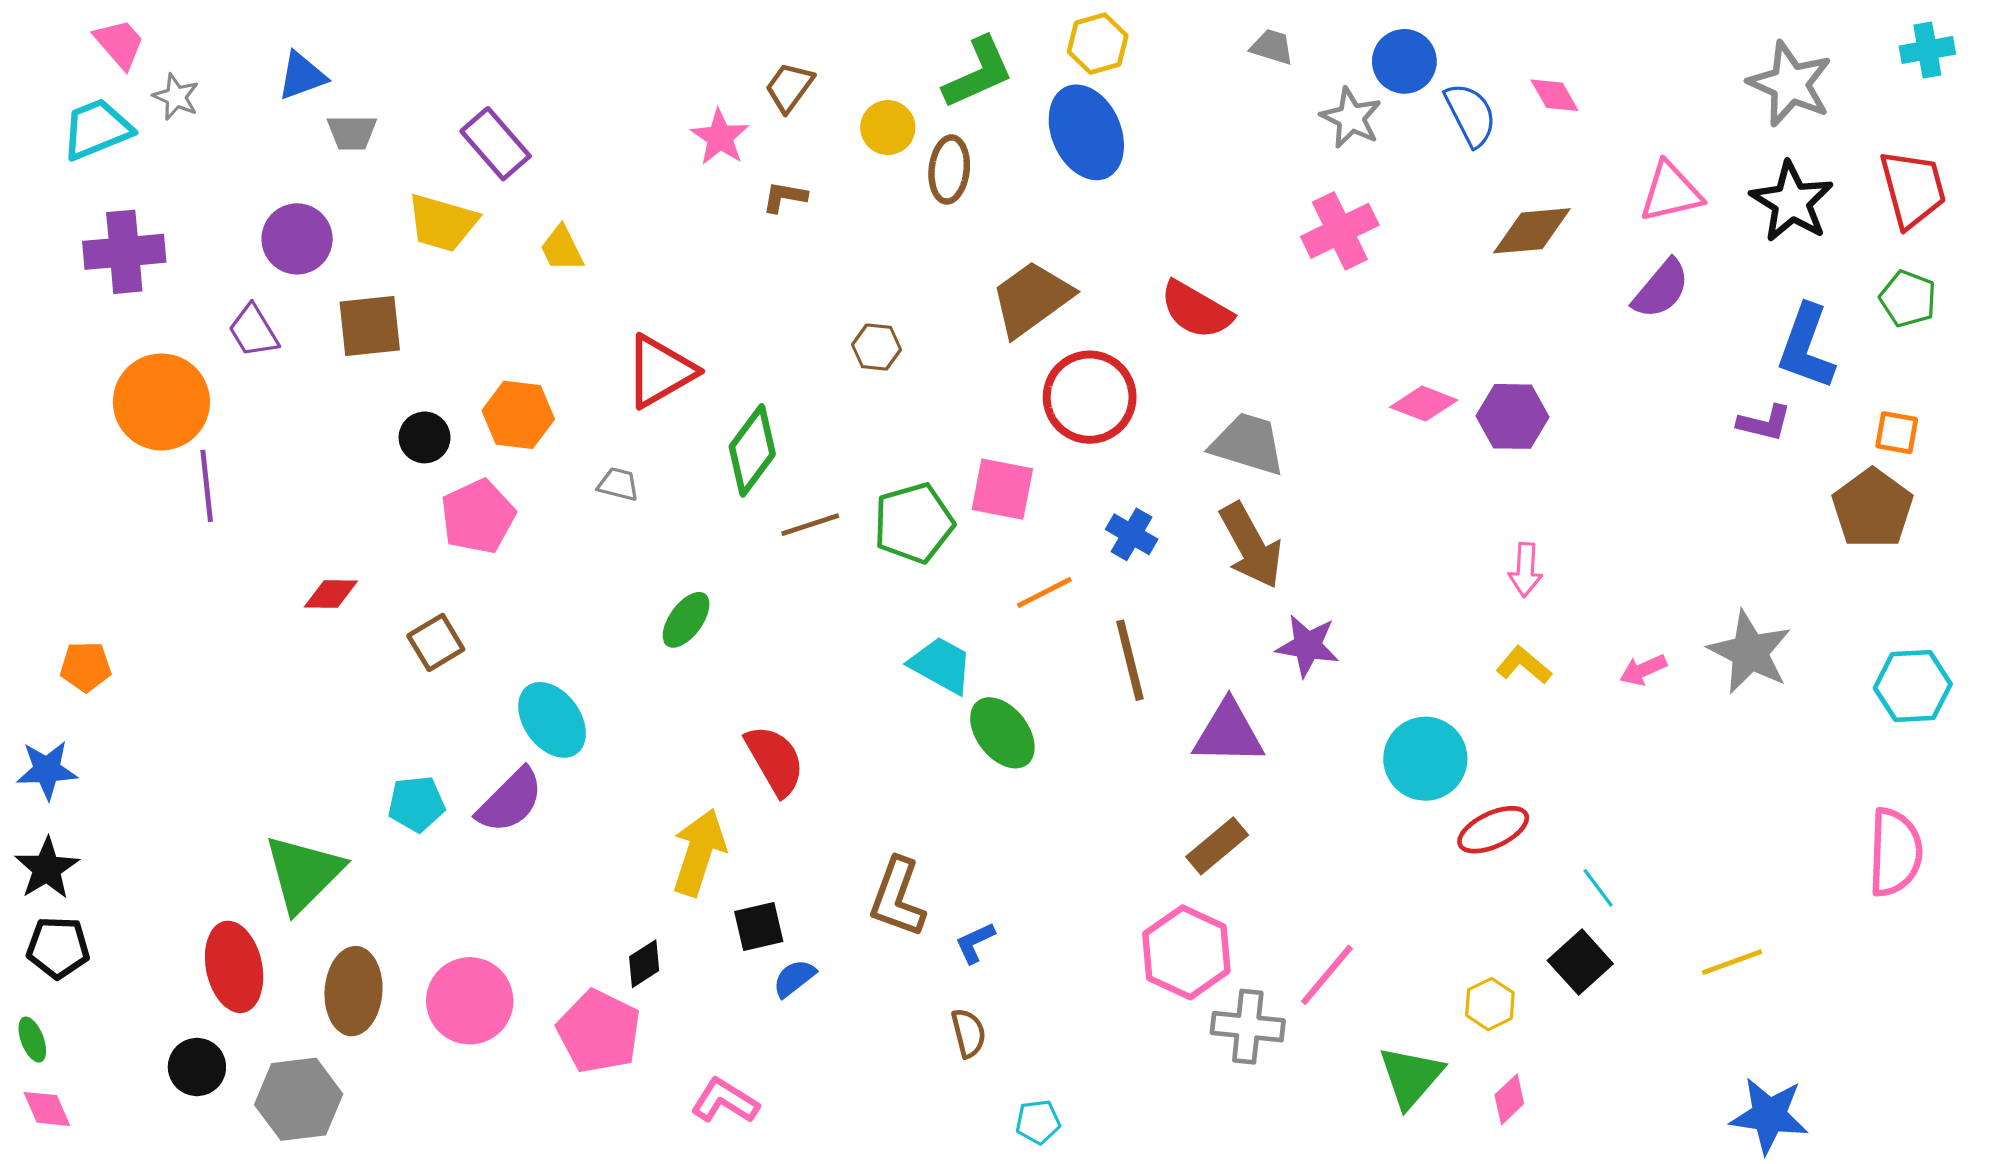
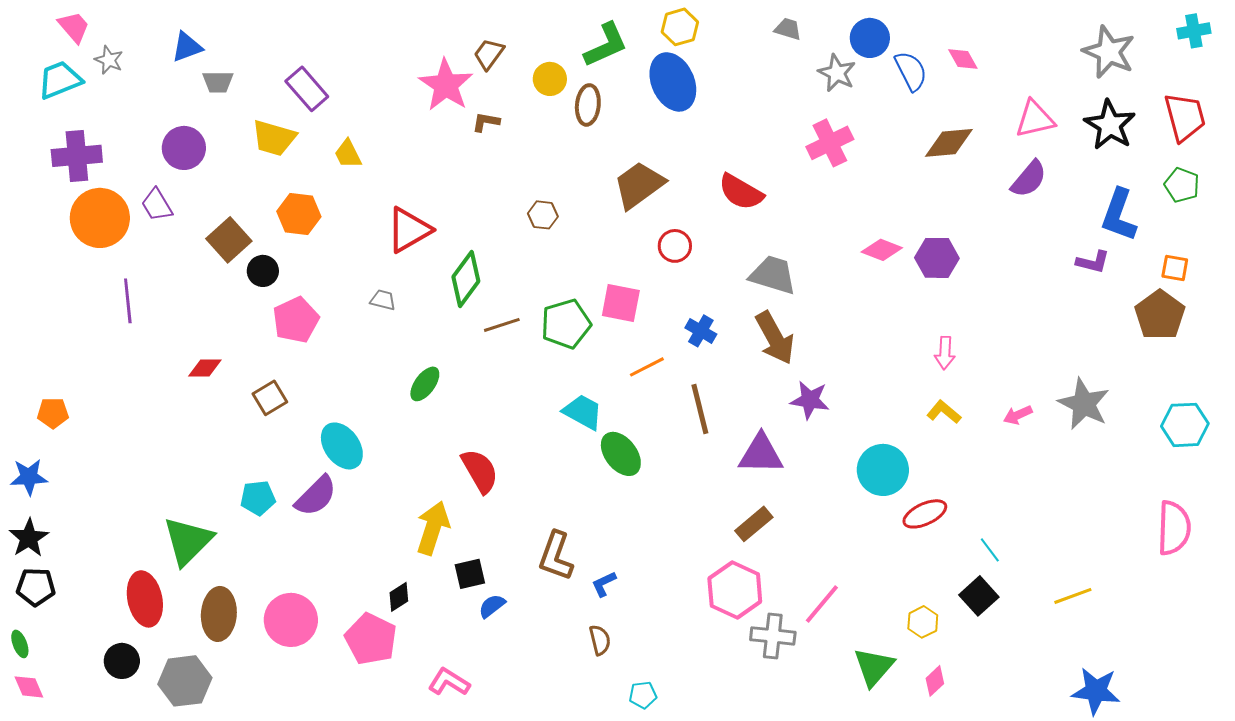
pink star: (720, 137) -> (446, 85), size x1.5
brown square: (370, 326) -> (229, 240), moved, turned -36
red circle: (1090, 397) -> (675, 246), size x0.6
orange circle: (161, 402) -> (100, 218), moved
orange hexagon: (518, 415) -> (299, 214), moved

